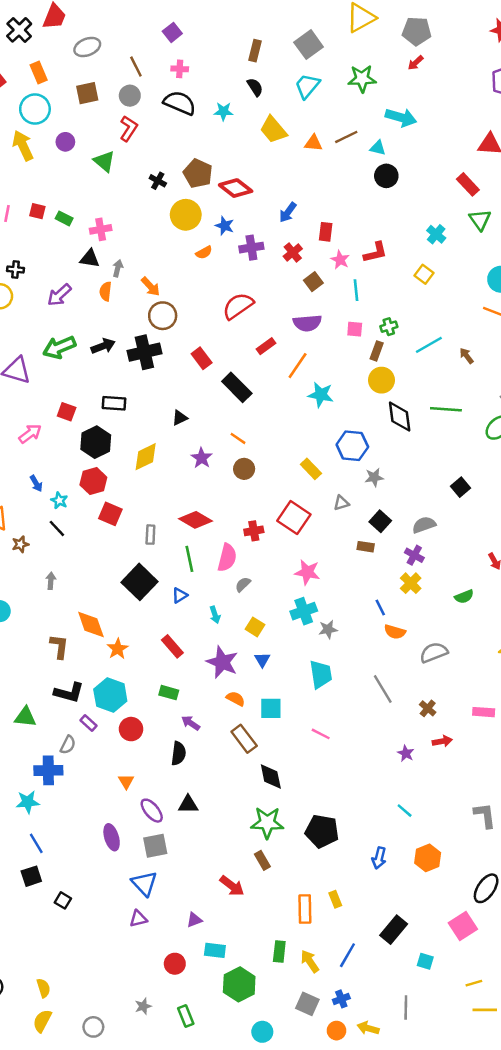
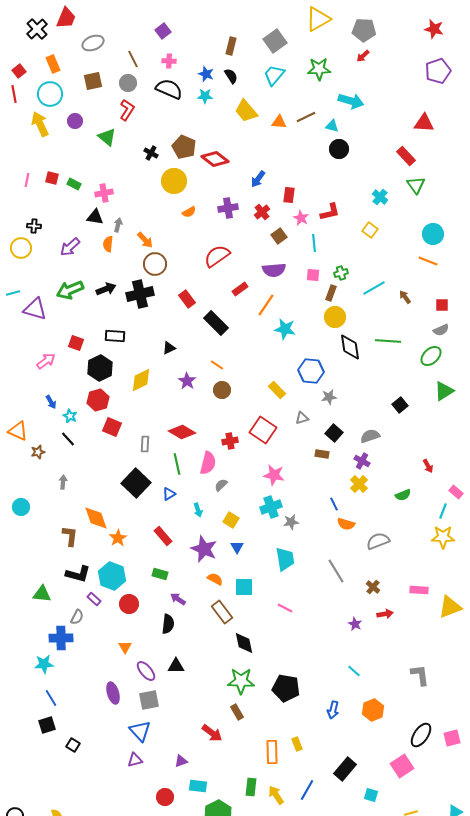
blue star: (225, 226) -> (206, 74), moved

